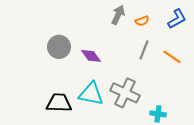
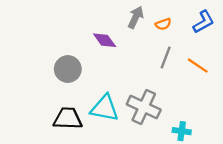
gray circle: (59, 47) -> (68, 69), moved
purple diamond: (91, 56) -> (105, 40), moved

